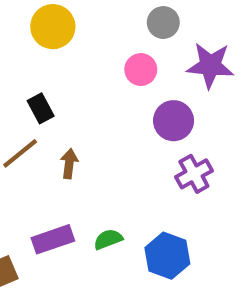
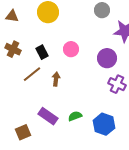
pink circle: (141, 70) -> (71, 49), moved
purple cross: (194, 174) -> (117, 84), turned -36
purple rectangle: (53, 239) -> (48, 116), turned 54

